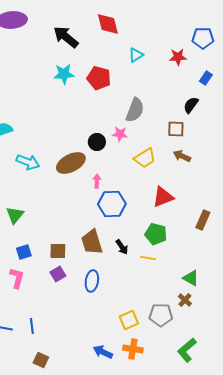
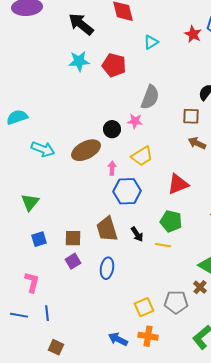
red star: (178, 57) -> (193, 34), moved, turned 30
yellow trapezoid: (145, 158) -> (142, 156), moved
pink L-shape: (17, 278) -> (32, 282), moved

